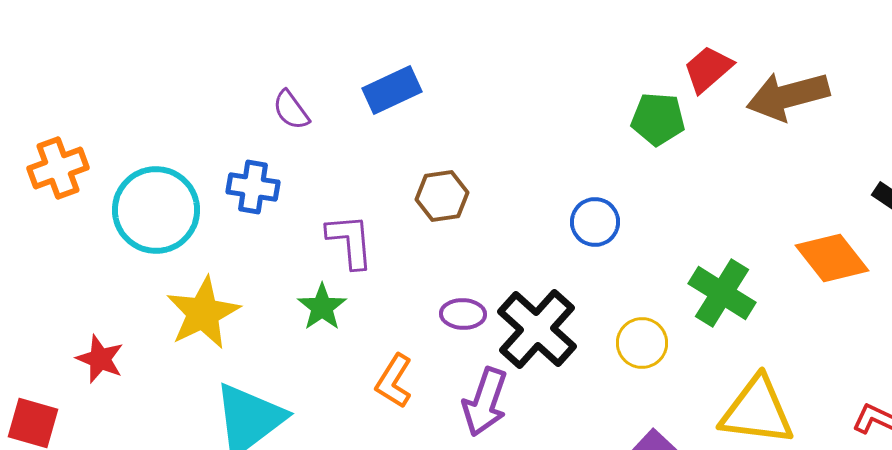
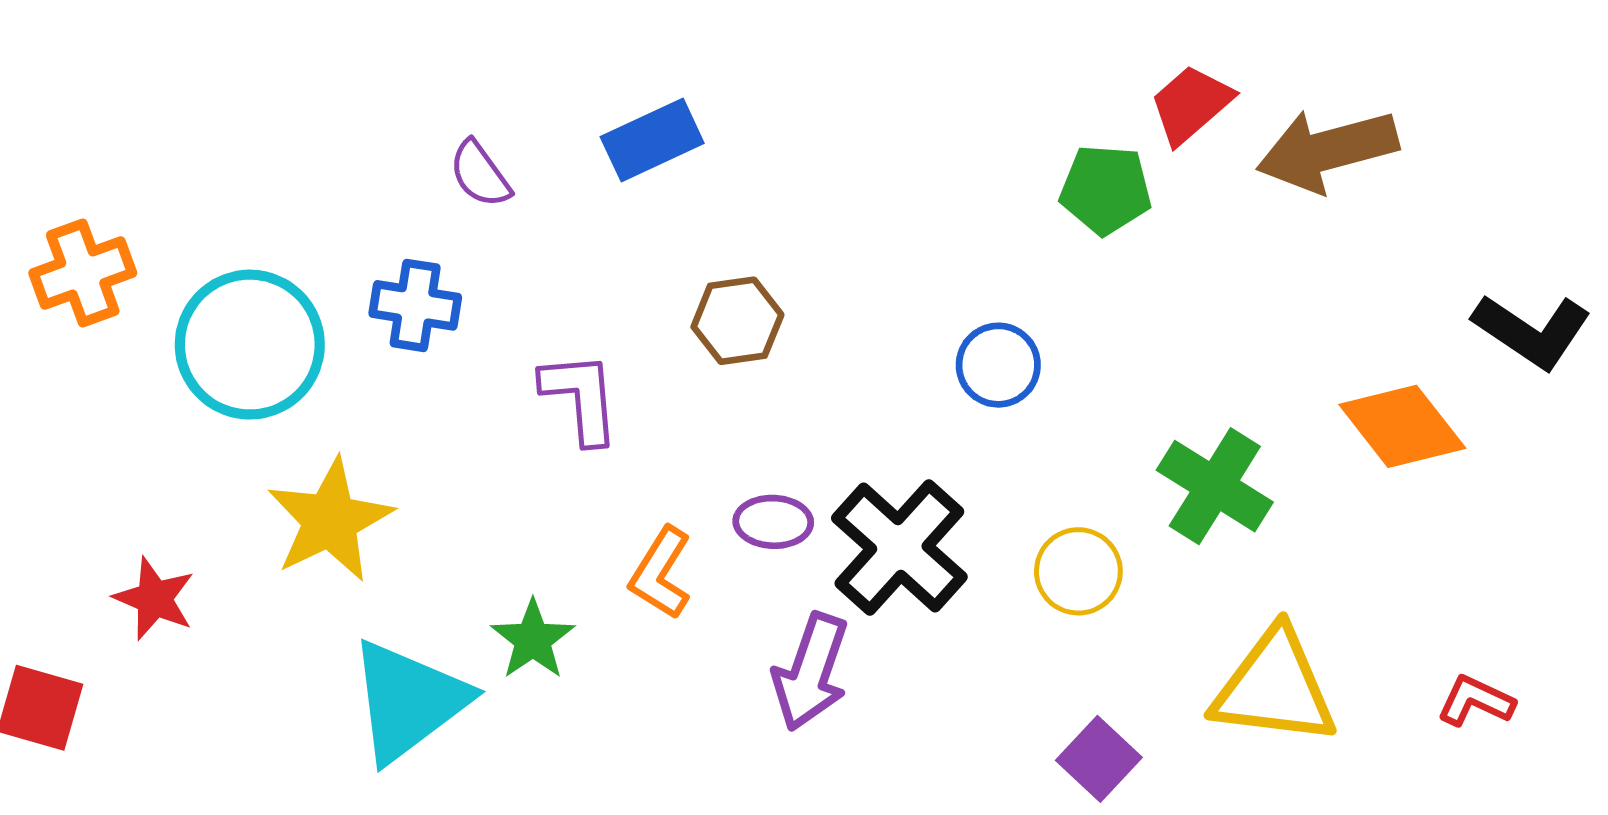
green star: (322, 307) -> (533, 640), moved
orange L-shape: (394, 381) -> (661, 573), moved

